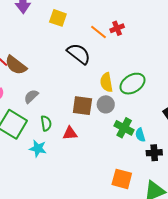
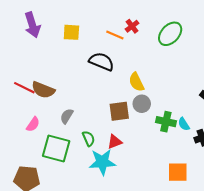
green ellipse: (132, 84) -> (170, 34), moved
cyan star: (38, 149) -> (102, 162), moved, size x1.5

